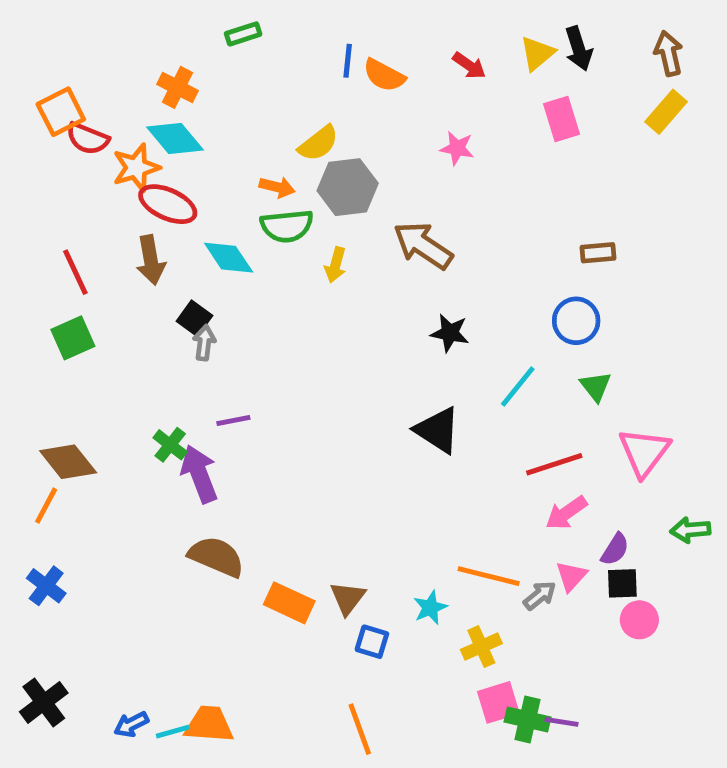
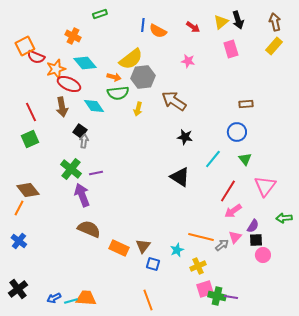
cyan diamond: (175, 138) -> (85, 63), moved
yellow semicircle: (318, 143) -> (131, 59), size x1.4
green cross: (170, 445) -> (71, 169), moved, size x1.5
red line: (554, 464) -> (228, 191), turned -40

